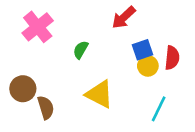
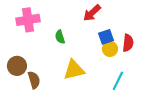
pink cross: (38, 27) -> (28, 20), turned 30
green semicircle: (81, 50) -> (60, 37), turned -48
yellow triangle: (99, 94) -> (74, 70), turned -40

